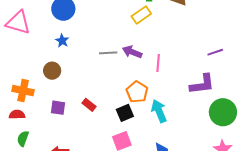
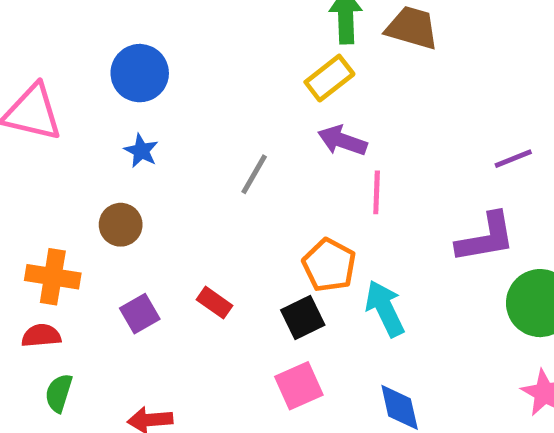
purple arrow: (132, 52) -> (342, 141), moved
gray line: (108, 53) -> (254, 174), turned -54
purple square: (58, 108) -> (140, 314), turned -35

